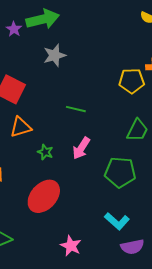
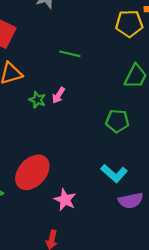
pink arrow: (81, 148) -> (59, 95), moved, size x0.7
green pentagon: (120, 172) -> (117, 121), size x0.7
red ellipse: (44, 196) -> (32, 172), moved

